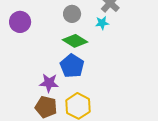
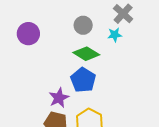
purple star: (49, 83) -> (59, 98), turned -30

